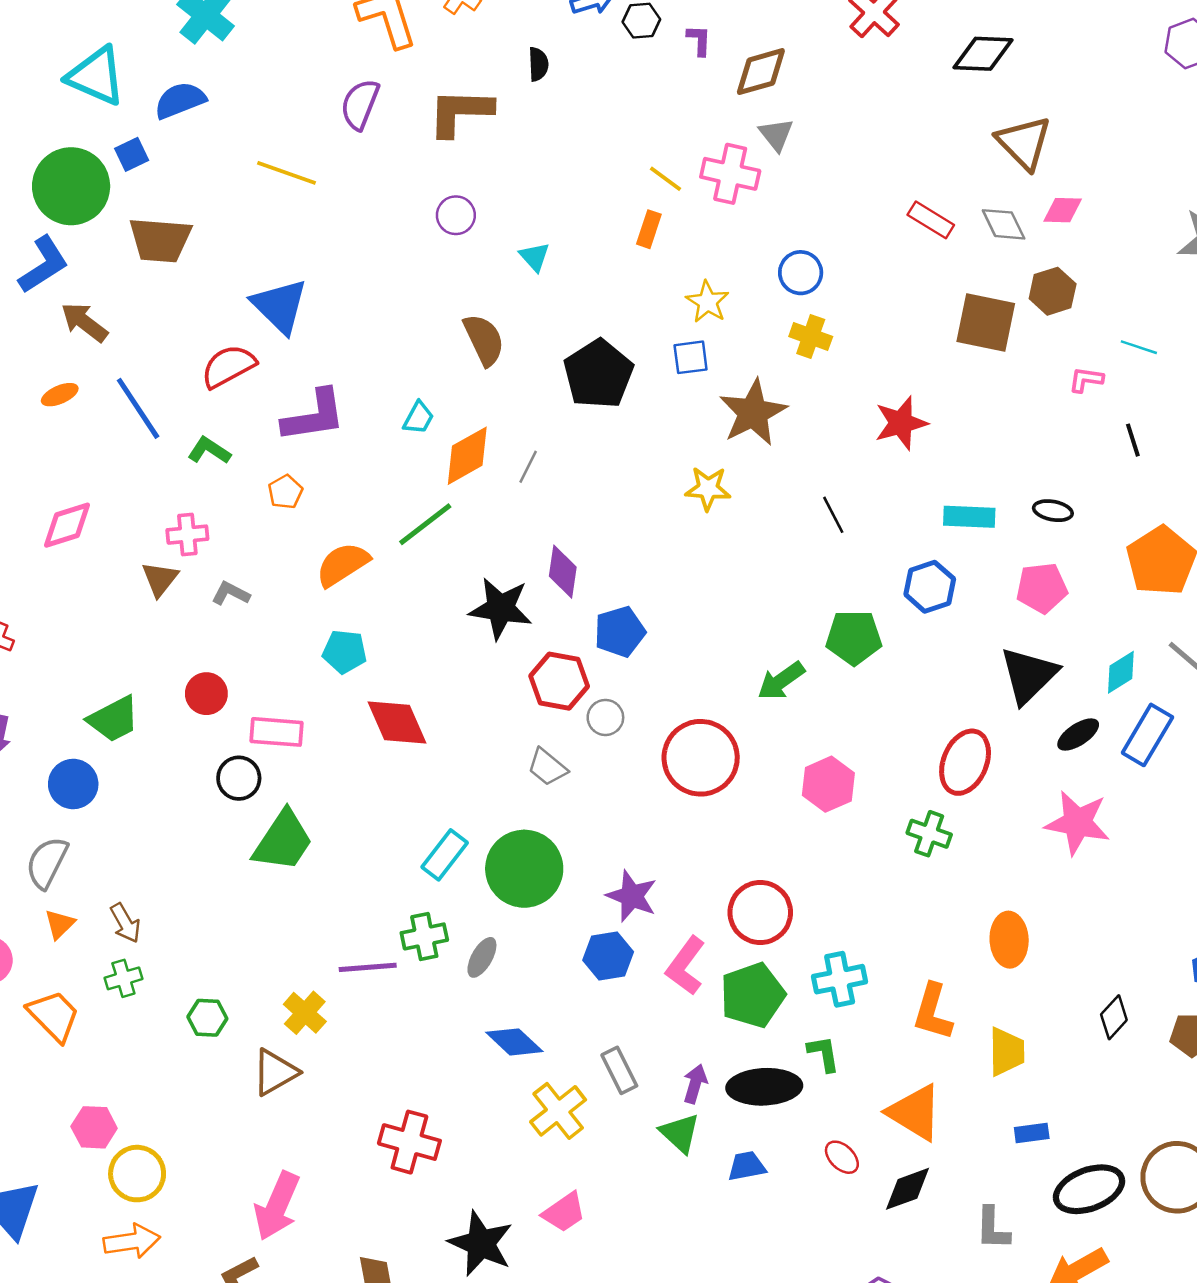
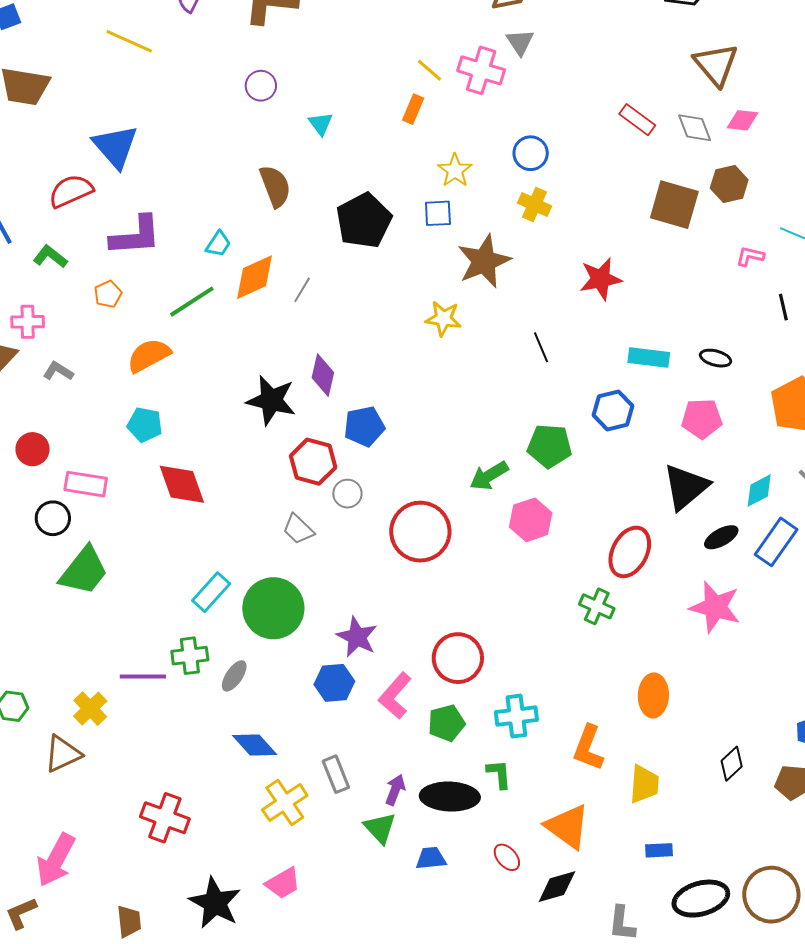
green line: (425, 524) -> (192, 302), moved
pink hexagon: (828, 784) -> (531, 520), moved
green pentagon: (753, 995) -> (446, 723), size x0.7

